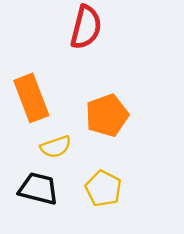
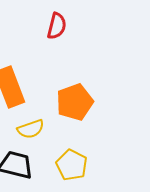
red semicircle: (86, 27) -> (57, 26), size x0.7

